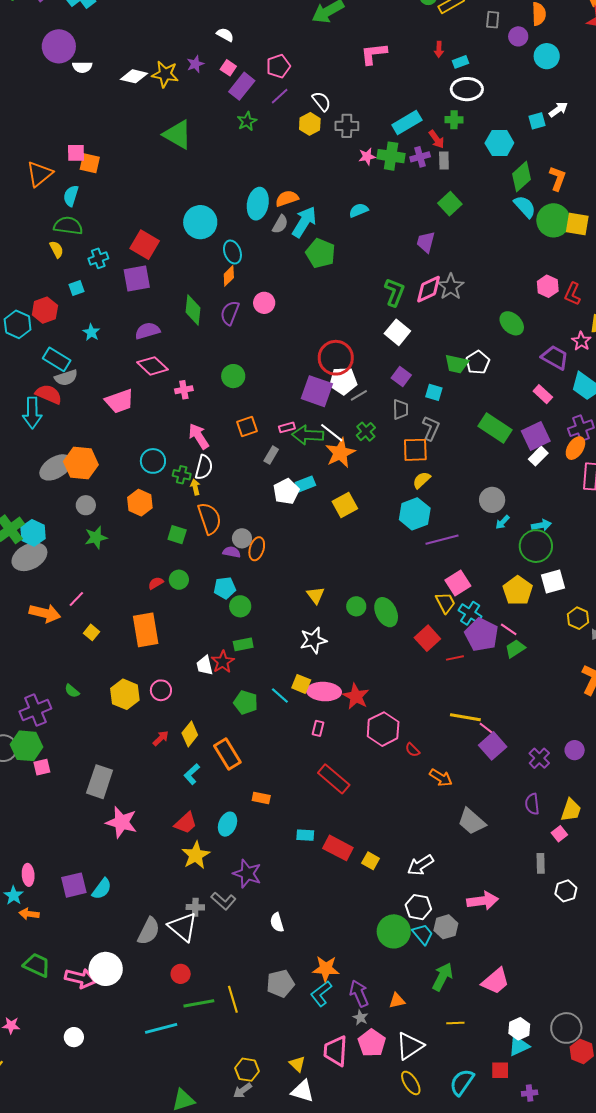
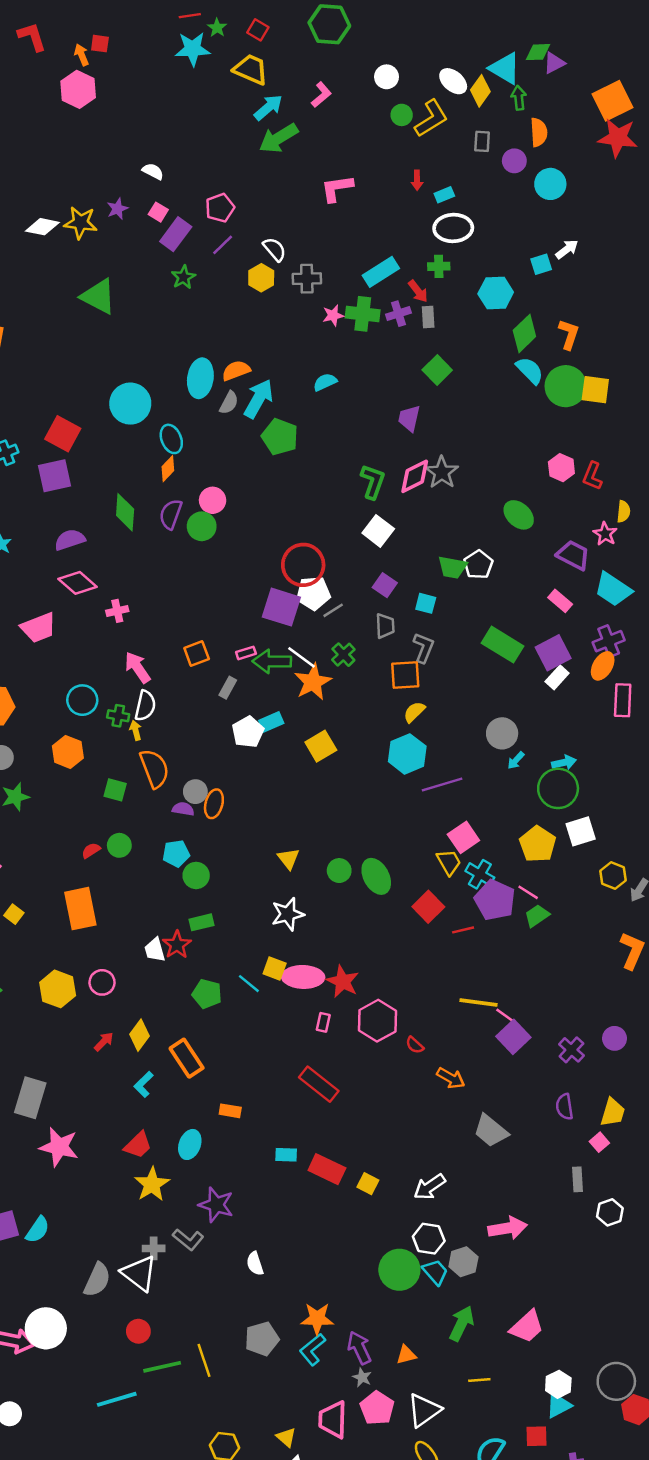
green circle: (233, 376) -> (202, 526), moved
pink rectangle: (318, 728) -> (323, 1022), moved

